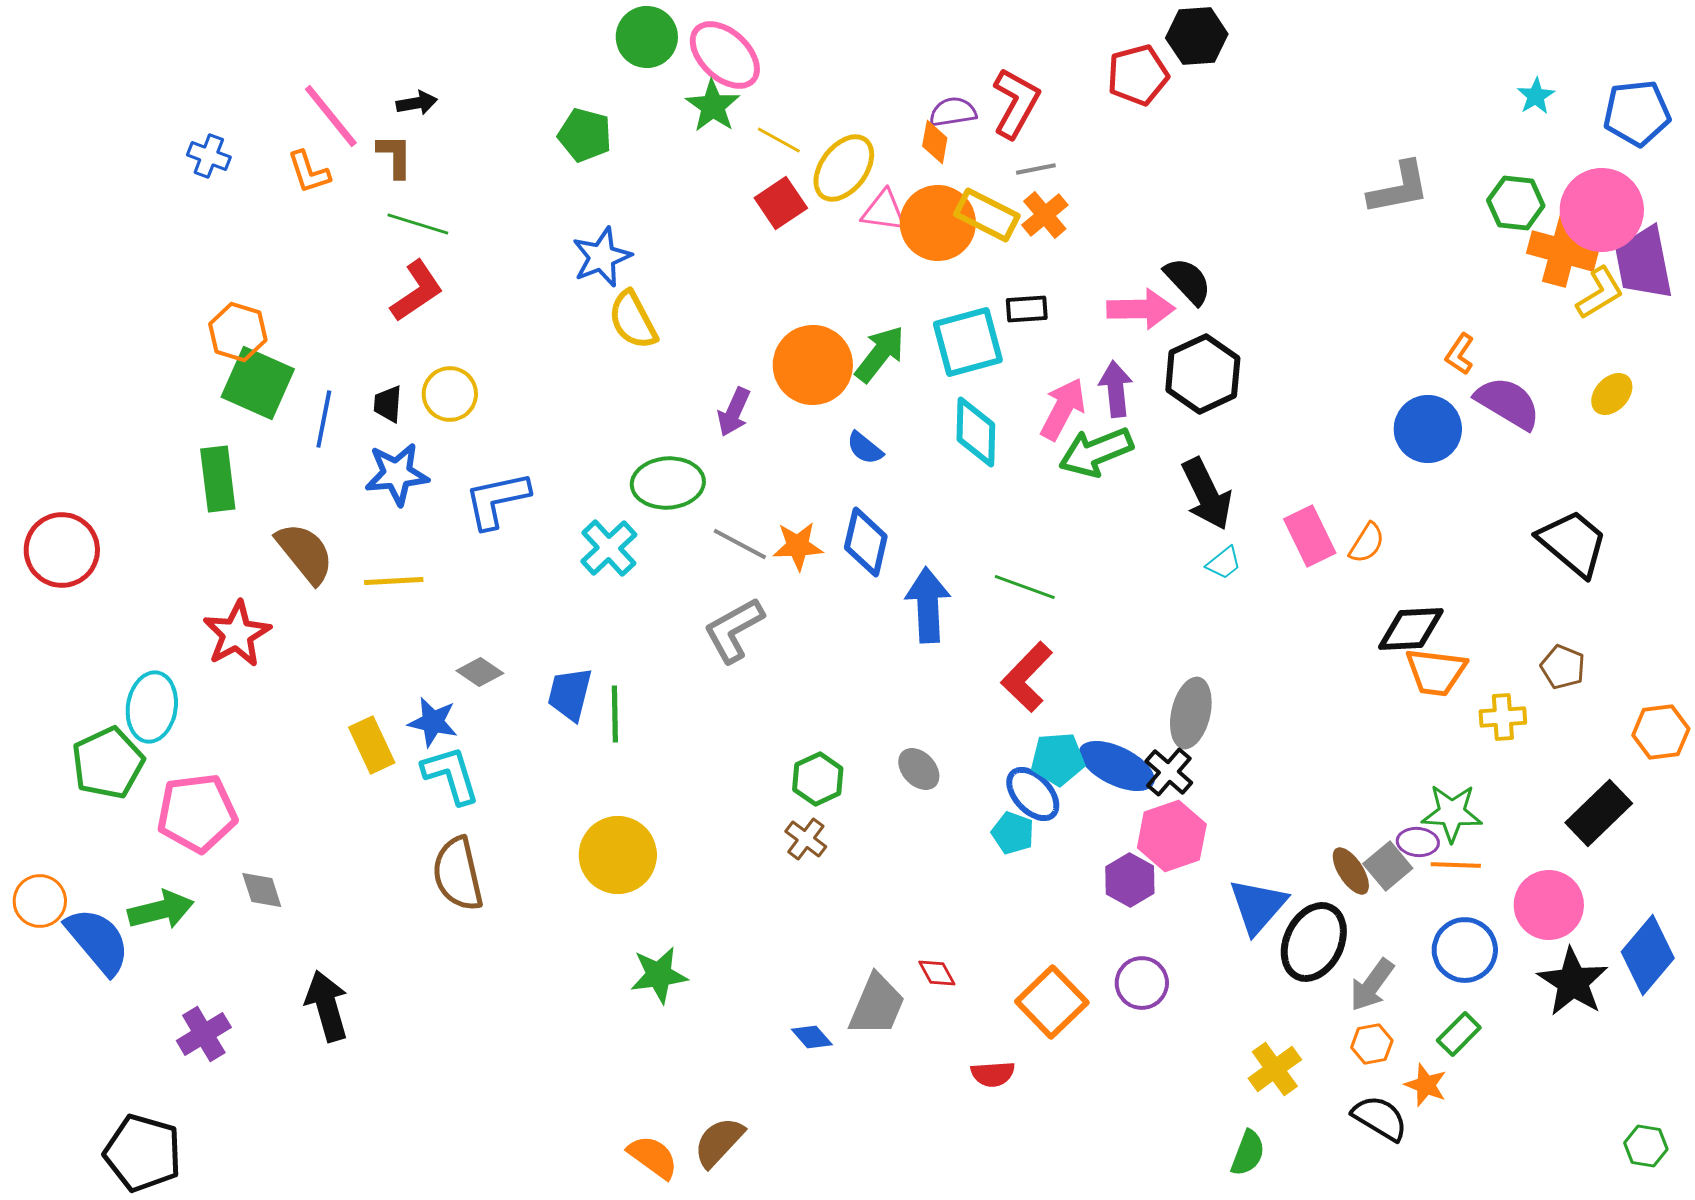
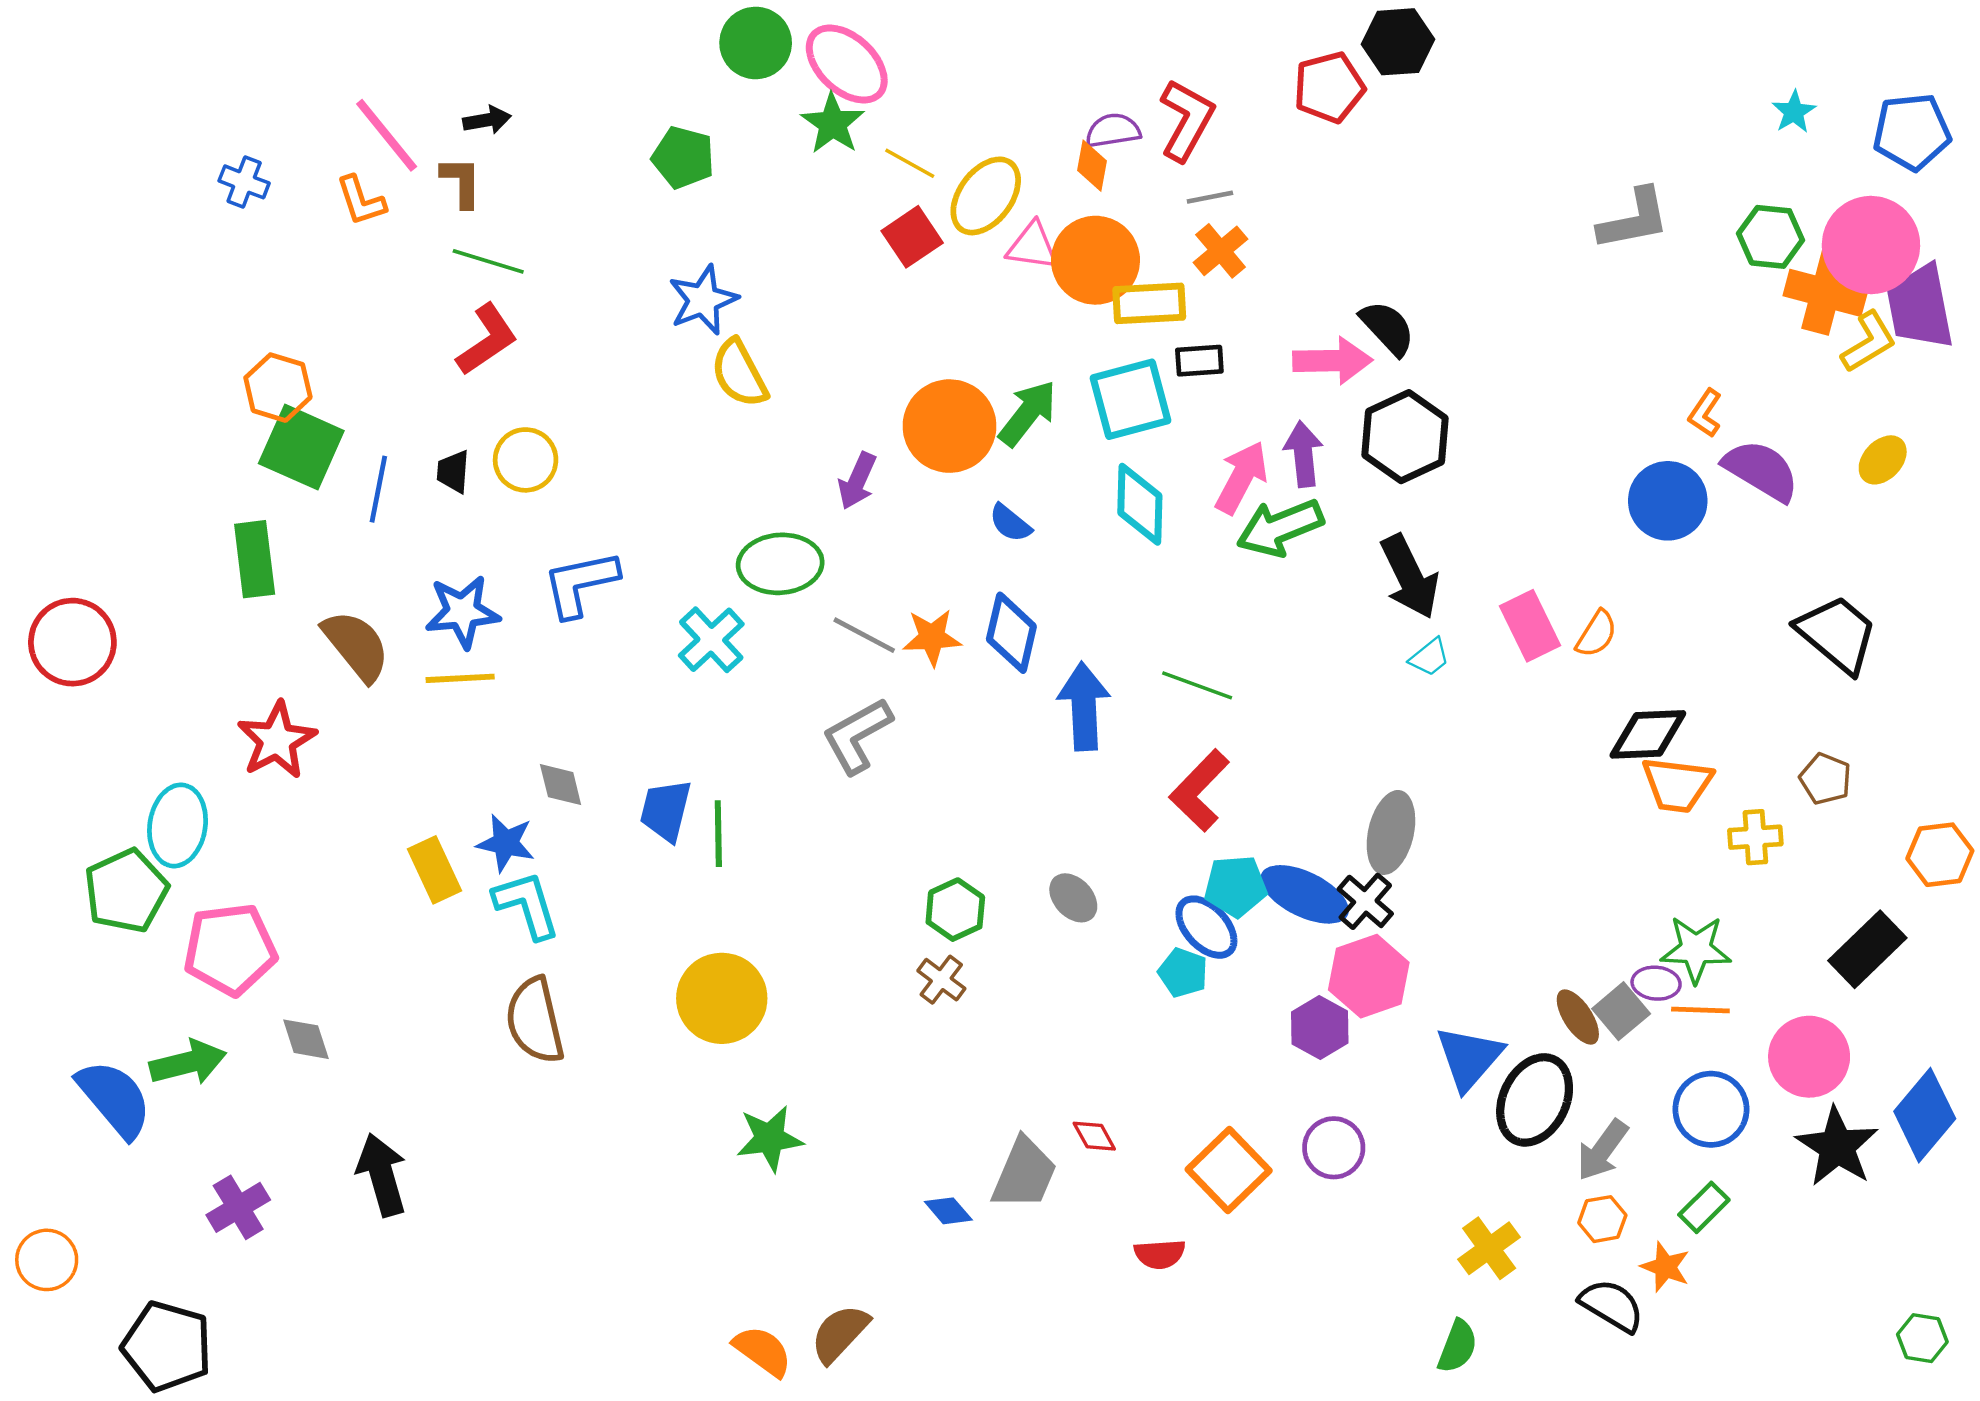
yellow rectangle: (987, 215) -> (1149, 303), moved, turned -30
blue star: (397, 474) -> (462, 612), moved
gray diamond: (480, 672) -> (561, 785), turned 42
orange circle: (40, 901) -> (47, 1260), moved

